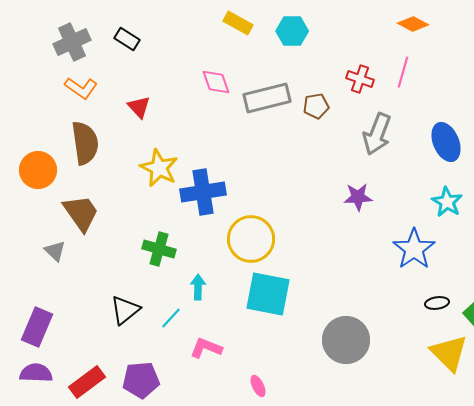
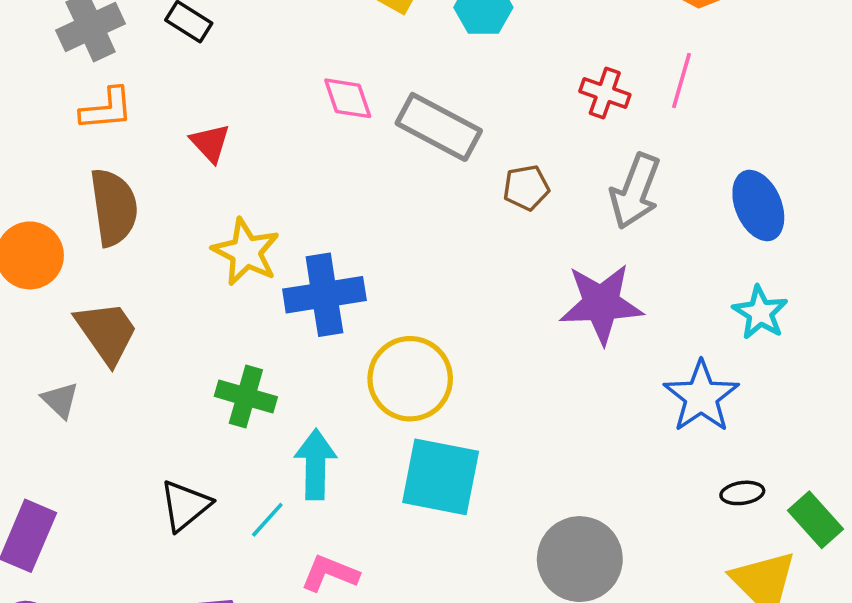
orange L-shape: (81, 88) -> (107, 109), turned -40
gray rectangle: (267, 98) -> (439, 127), turned 42
brown pentagon: (316, 106) -> (526, 188), moved
purple star: (358, 197) -> (601, 304), size x1.6
cyan arrow: (198, 287) -> (316, 464), size x1.5

